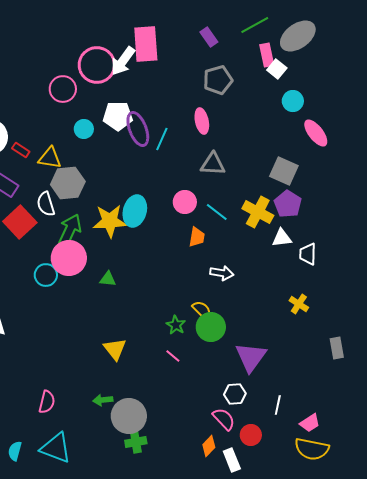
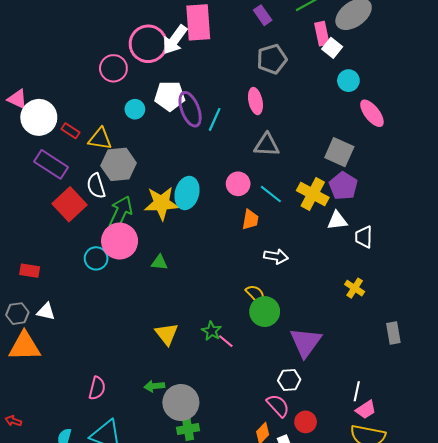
green star: (176, 325) -> (212, 331), moved
white line: (278, 405) -> (357, 391), moved

